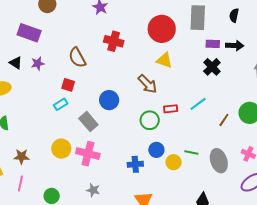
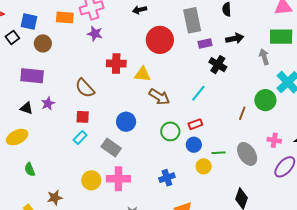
purple rectangle: (213, 44) -> (205, 43), moved
yellow triangle: (164, 60) -> (142, 74), moved
cyan line: (198, 104) -> (198, 93), moved
red rectangle: (171, 109) -> (195, 124), moved
blue circle: (156, 150) -> (194, 145), moved

